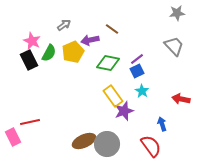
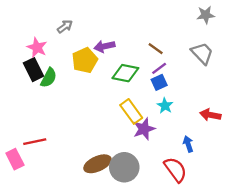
gray arrow: (64, 25) -> (65, 27), moved
brown line: (112, 29) -> (156, 49), moved
green semicircle: (49, 53) -> (49, 78), moved

